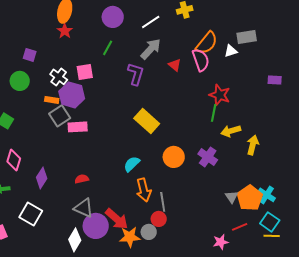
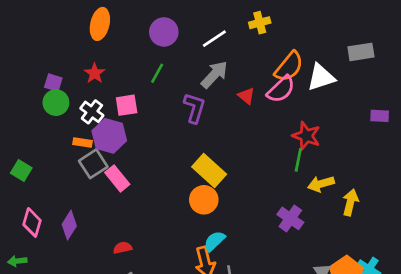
red star: (65, 31) -> (95, 73), moved
gray rectangle: (247, 37) -> (361, 52), moved
white triangle: (231, 51) -> (321, 77), size x1.6
pink semicircle: (201, 60) -> (281, 89), turned 65
green circle: (20, 81) -> (56, 103), moved
pink rectangle: (78, 127) -> (117, 178), turned 54
orange circle: (174, 157) -> (204, 200), moved
cyan semicircle: (132, 164) -> (214, 241), moved
purple diamond: (42, 178) -> (69, 225), moved

